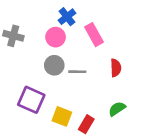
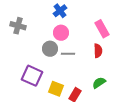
pink rectangle: (94, 35) -> (102, 29), moved
pink circle: (56, 37) -> (61, 33), moved

